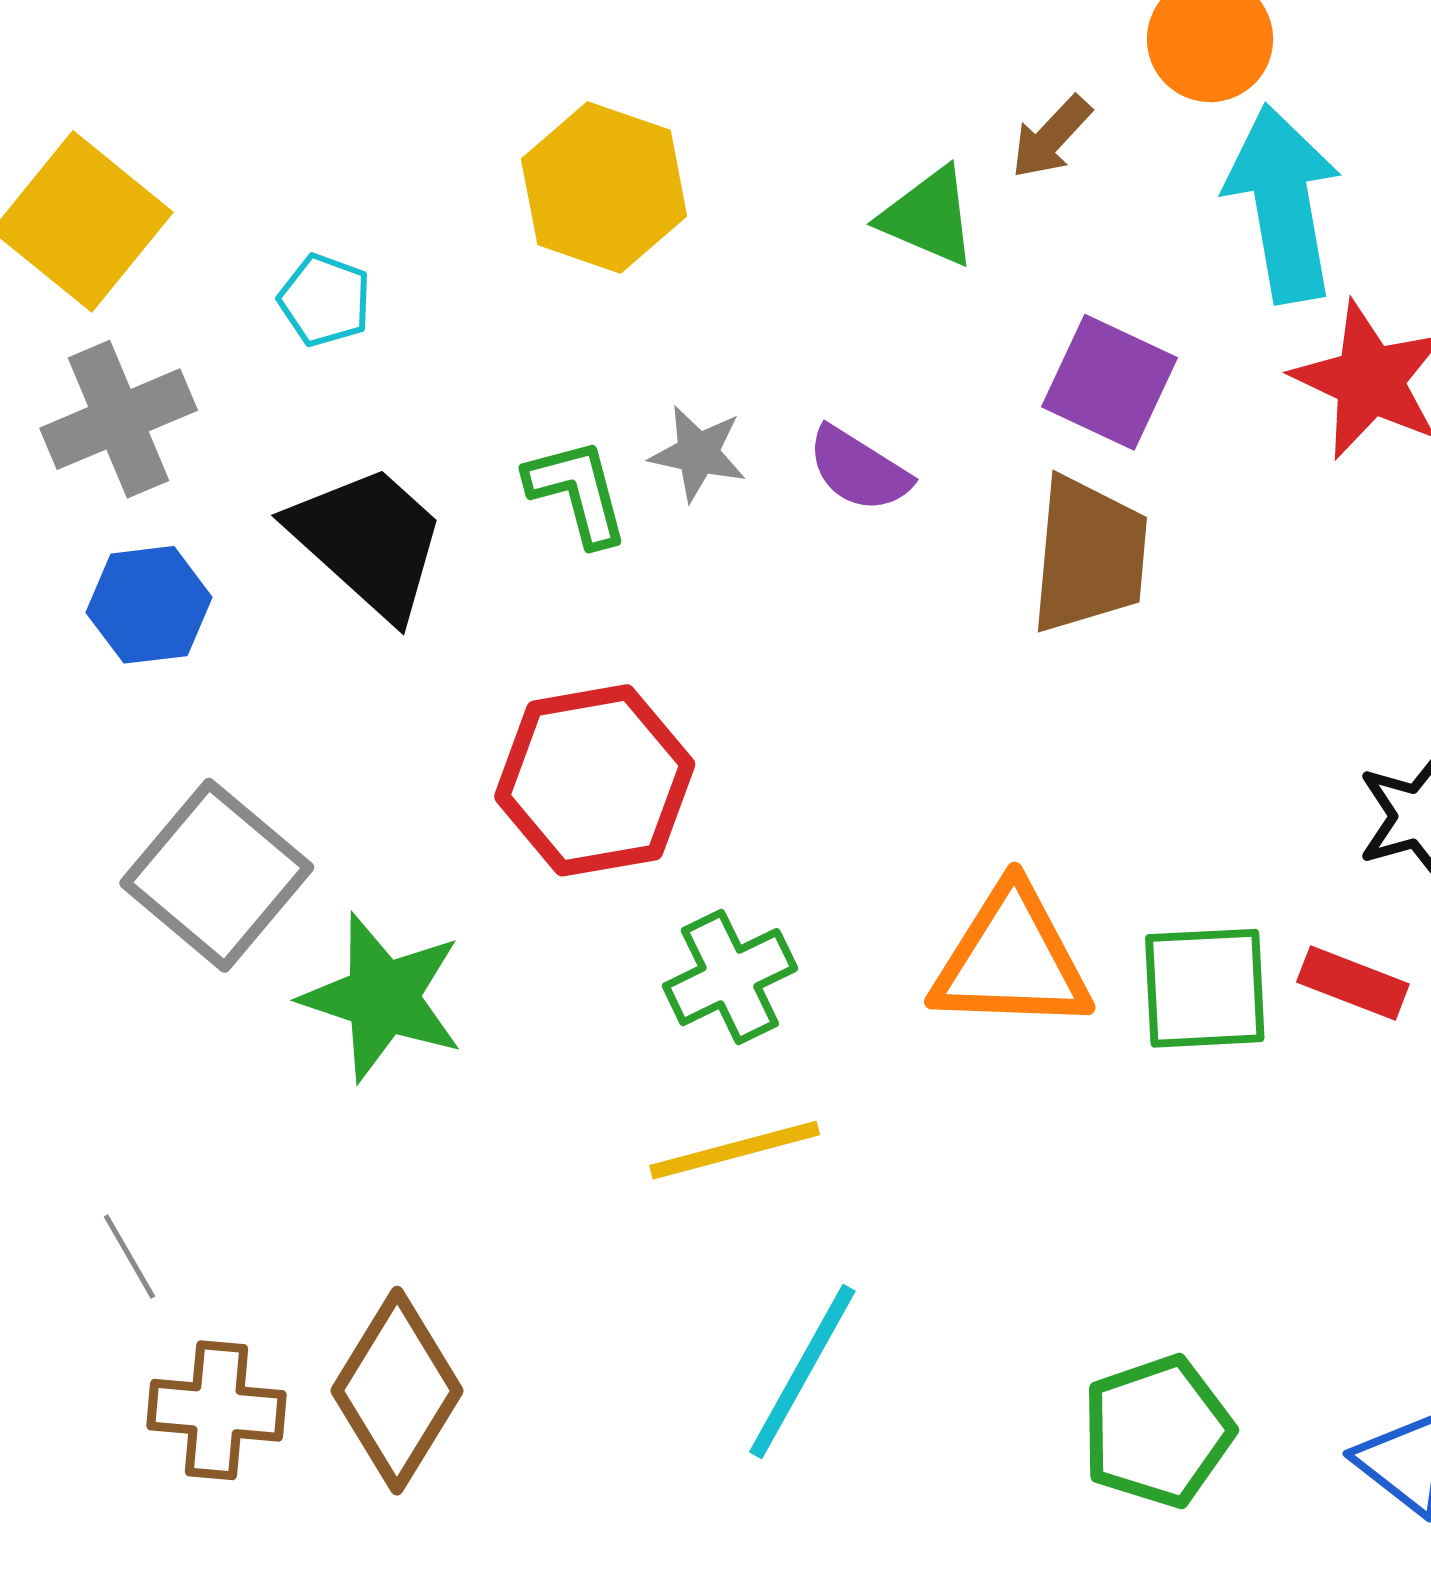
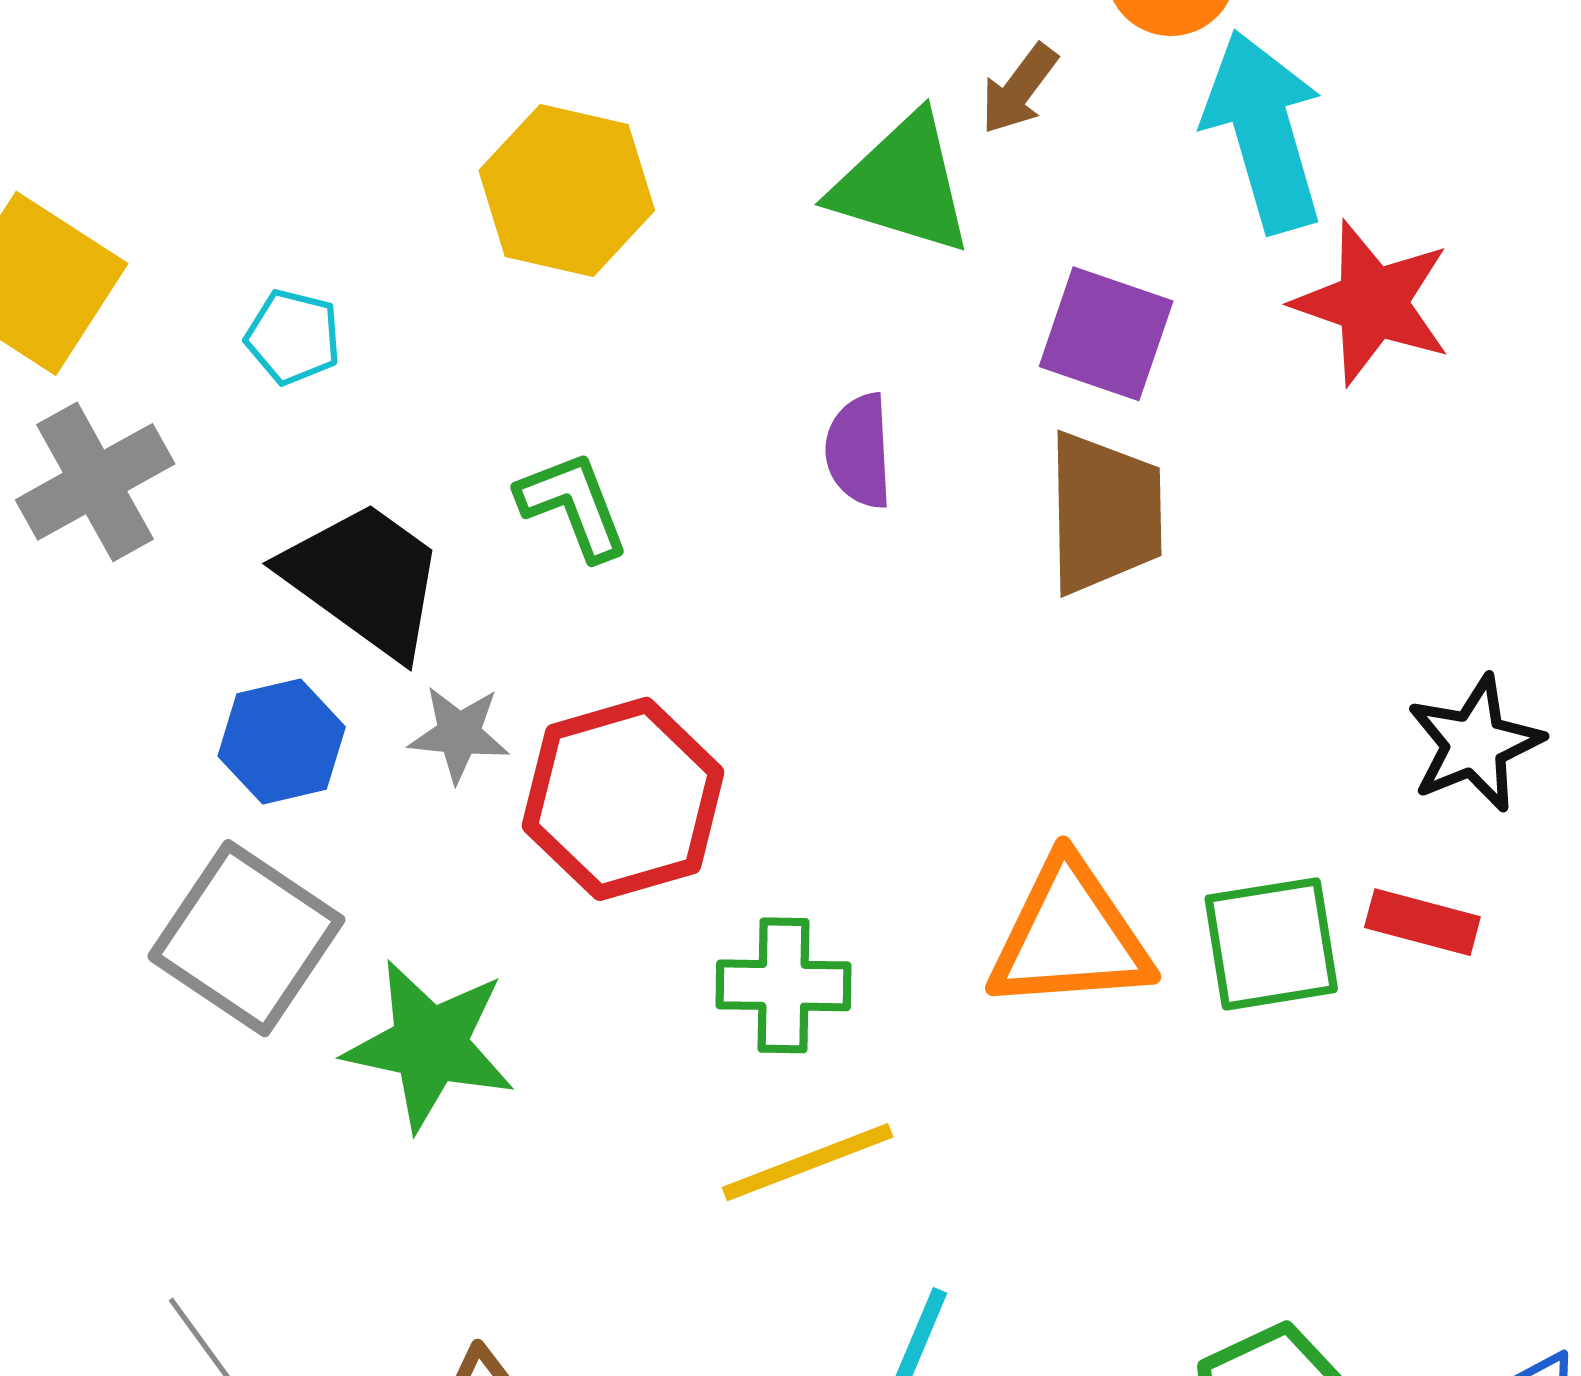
green triangle: (929, 217) -> (902, 184), size x1.4
gray star: (698, 453) -> (459, 734), moved
purple semicircle: (859, 469) -> (859, 451), turned 61
blue hexagon: (149, 605) -> (282, 741), moved
green cross: (730, 977) -> (783, 985), turned 33

